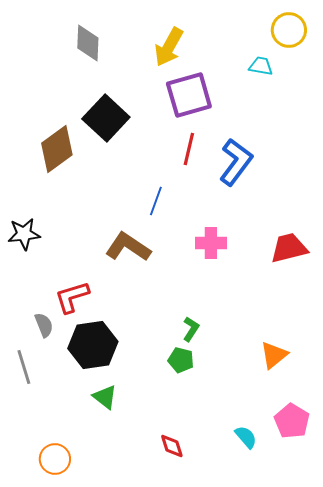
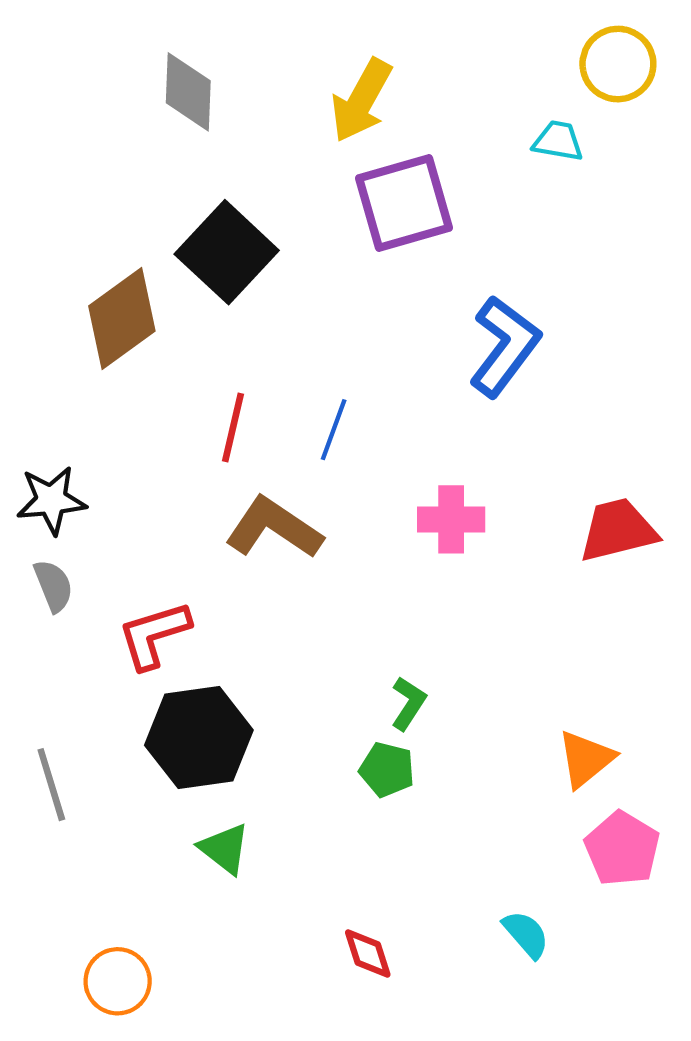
red line: (189, 149) -> (233, 427), moved
gray semicircle: (44, 325) -> (53, 586), moved
pink pentagon: (292, 421) -> (622, 849), moved

